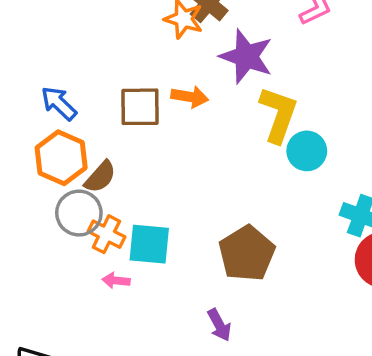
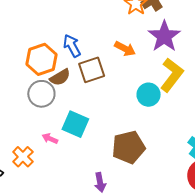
blue arrow: (59, 103) -> (72, 46), moved
brown square: (140, 107) -> (92, 70), moved, turned -36
cyan circle: (307, 151) -> (149, 95), moved
orange cross: (106, 234) -> (23, 157), moved

